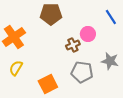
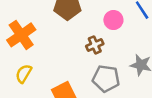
pink circle: (88, 34) -> (113, 20), moved

